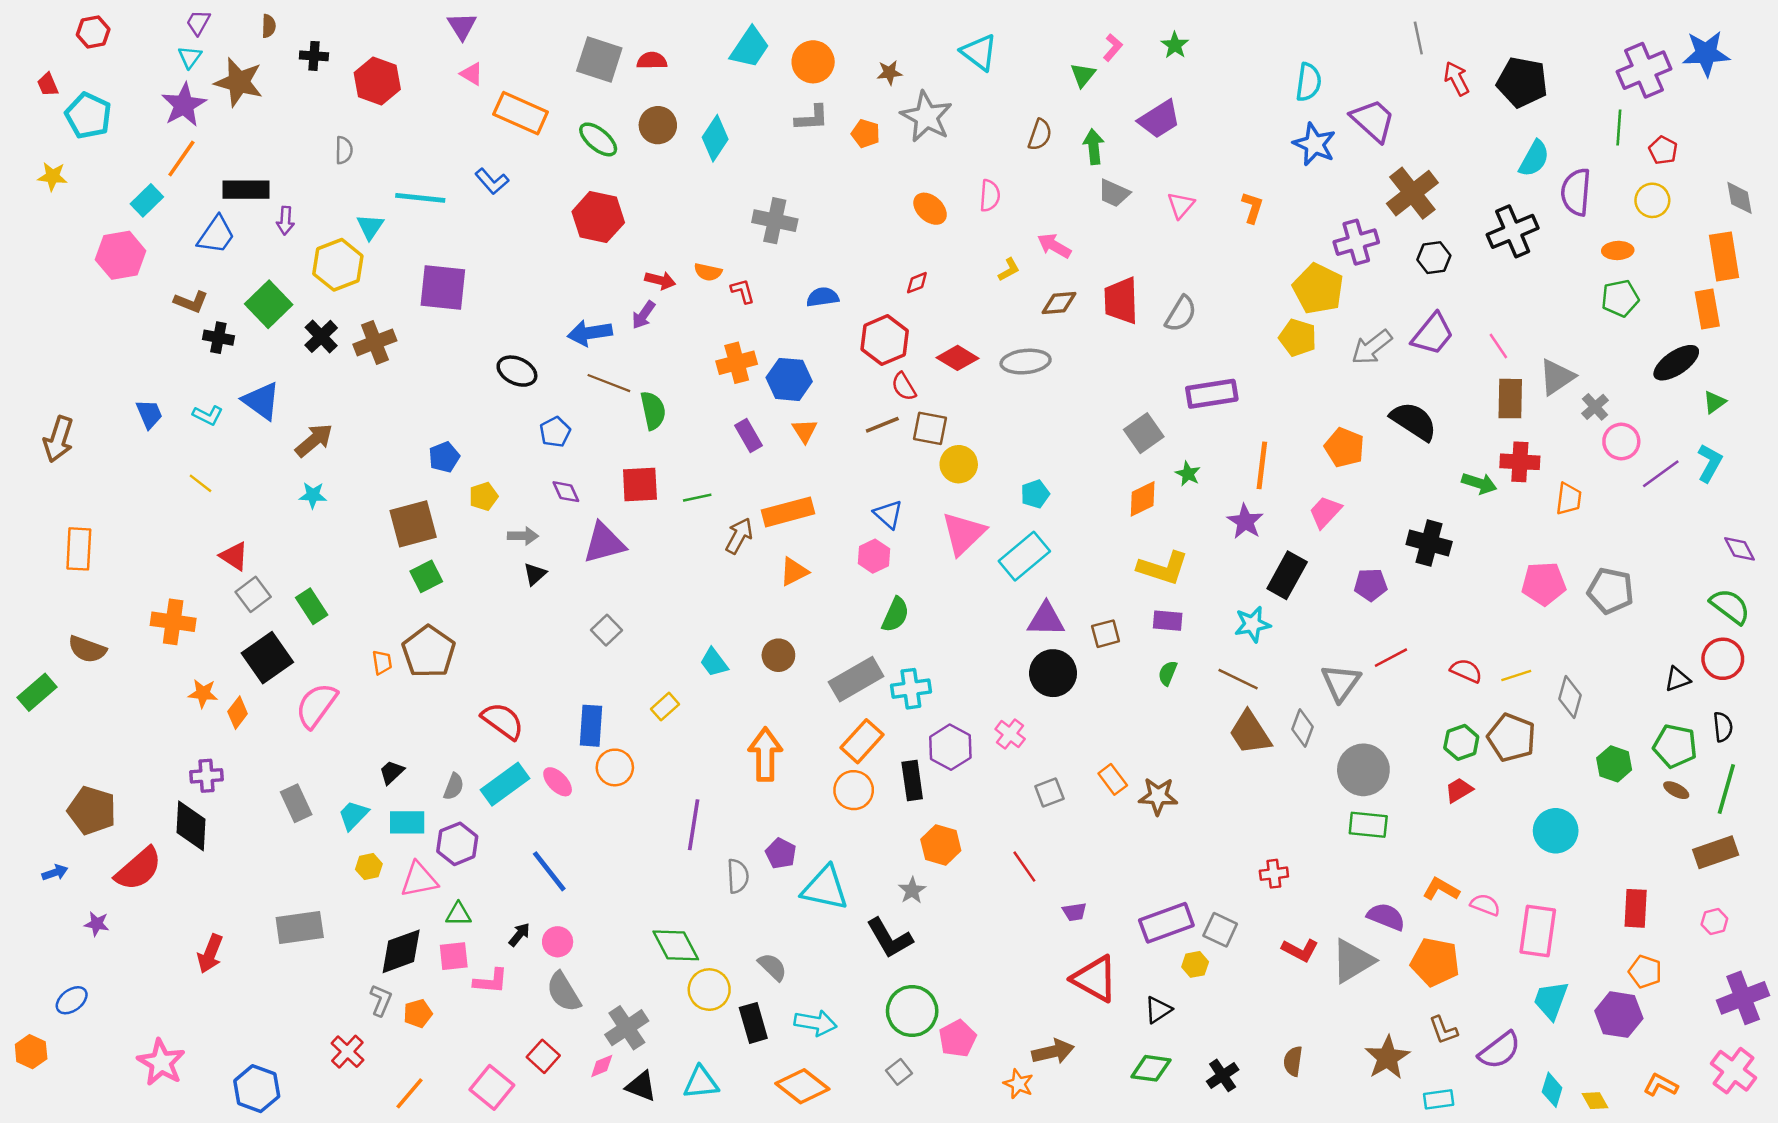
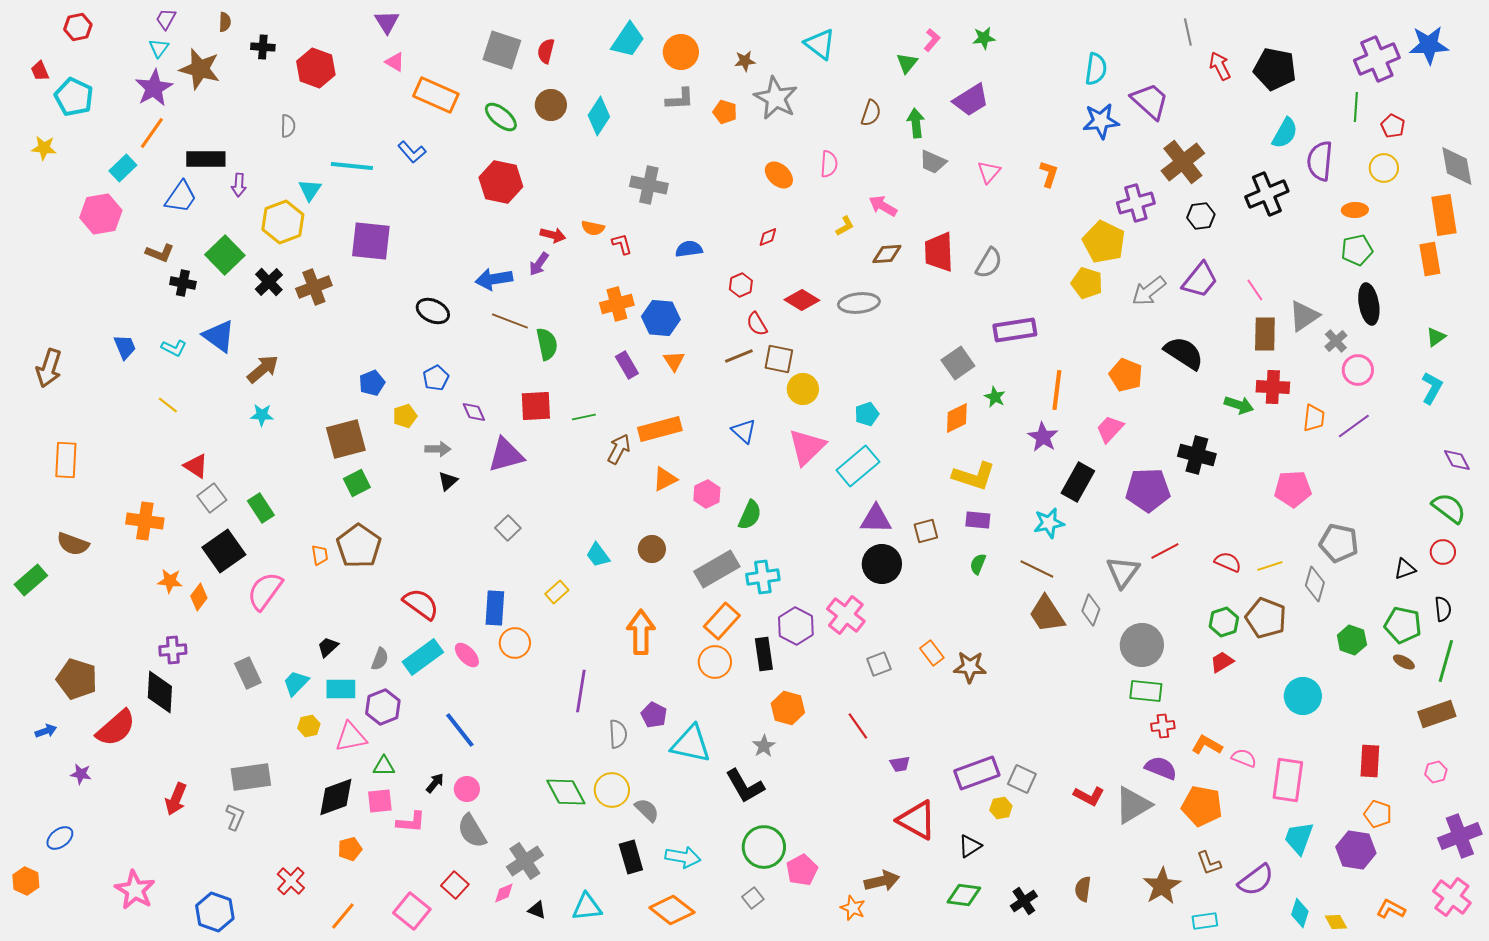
green star: (1175, 45) -> (984, 38), turned 30
red semicircle: (652, 61) -> (546, 51), turned -75
blue star: (1314, 144) -> (1101, 121), turned -30
gray diamond: (1740, 198) -> (1457, 166), size x1.4
red hexagon: (885, 340) -> (741, 285), size x0.6
black ellipse: (1676, 363) -> (1369, 304), moved, turned -66
blue pentagon: (555, 432) -> (436, 378), moved
purple line: (1661, 474) -> (1354, 426), moved
pink hexagon: (874, 556) -> (707, 494), moved
purple pentagon: (1371, 585) -> (1148, 490), size x1.6
gray pentagon: (1611, 591) -> (1339, 543), moved
red circle: (1723, 659) -> (1443, 552), size x0.7
pink cross: (1010, 734) -> (846, 615), size x1.5
red cross: (1274, 874) -> (1163, 726), moved
yellow circle: (709, 990) -> (612, 790), moved
gray L-shape: (381, 1000) -> (235, 817), moved
black triangle: (641, 1086) -> (537, 910), size x0.7

